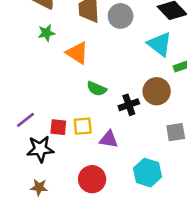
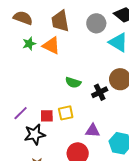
gray circle: (121, 16) -> (96, 23), moved
orange triangle: (77, 53) -> (51, 46), moved
purple triangle: (109, 139) -> (93, 131), moved

